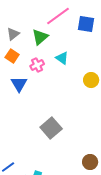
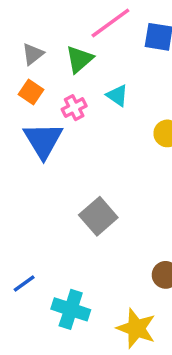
blue triangle: (19, 84) -> (43, 140), size x1.4

